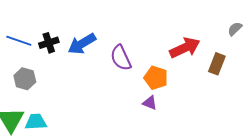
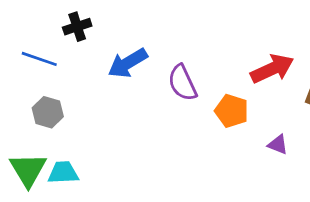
black cross: (49, 43) -> (77, 27), moved
purple triangle: (150, 103) -> (278, 145), moved

